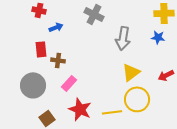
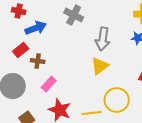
blue arrow: (56, 27) -> (36, 28), size x1.5
red rectangle: (41, 49) -> (21, 50), turned 56
yellow triangle: (131, 72) -> (100, 66), moved

